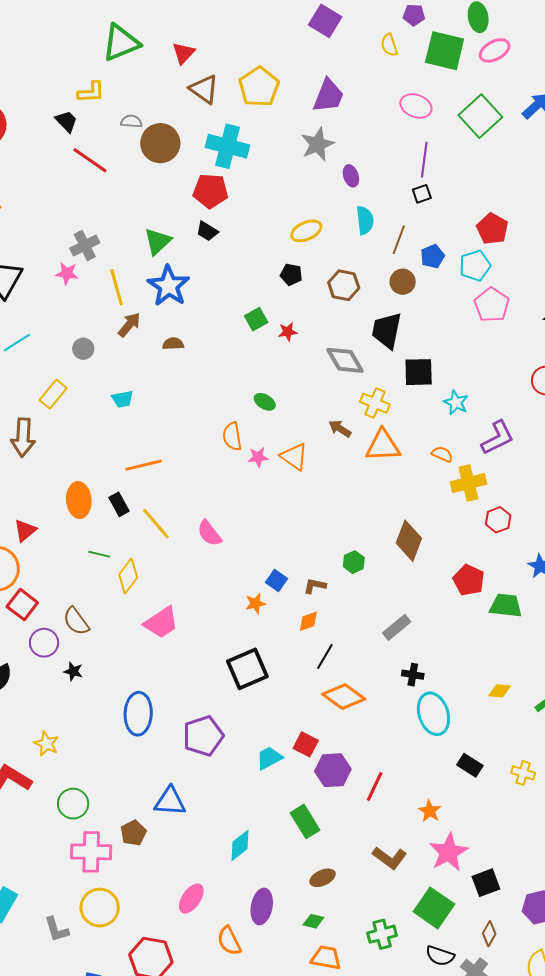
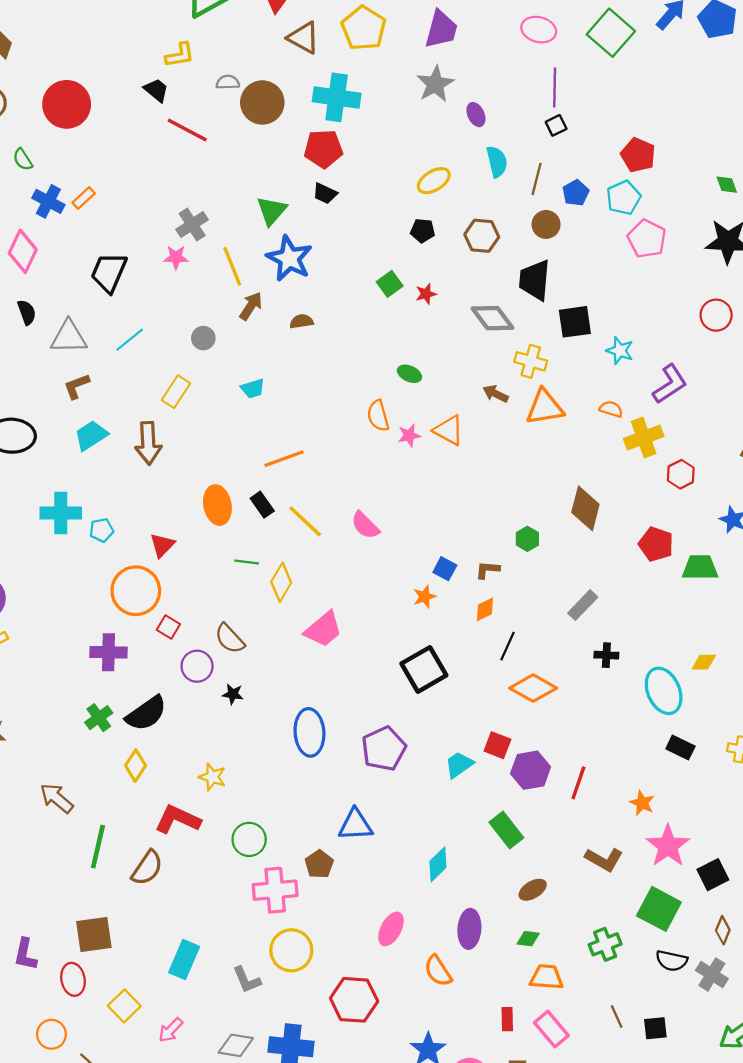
red square: (22, 605) -> (168, 627), size x0.7
cyan ellipse: (433, 714) -> (664, 691), moved

